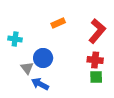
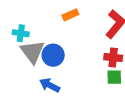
gray triangle: (27, 68) -> (32, 52), moved, size x1.6

